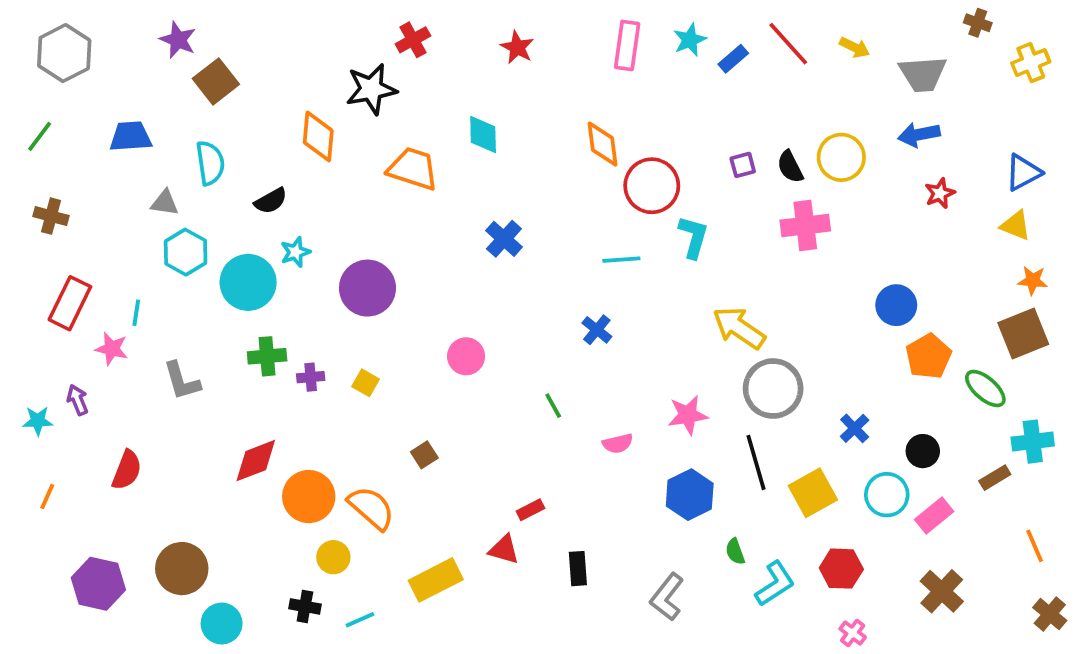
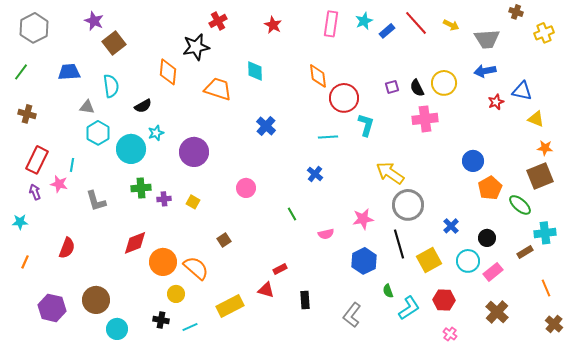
blue triangle: (1023, 172) -> (522, 91), moved, turned 40
purple arrow: (78, 400) -> (35, 192), moved

